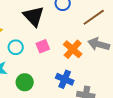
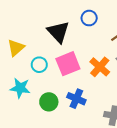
pink square: (43, 46) -> (68, 64), size x1.6
blue cross: (65, 79) -> (76, 99), moved

